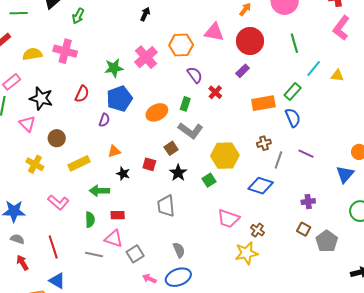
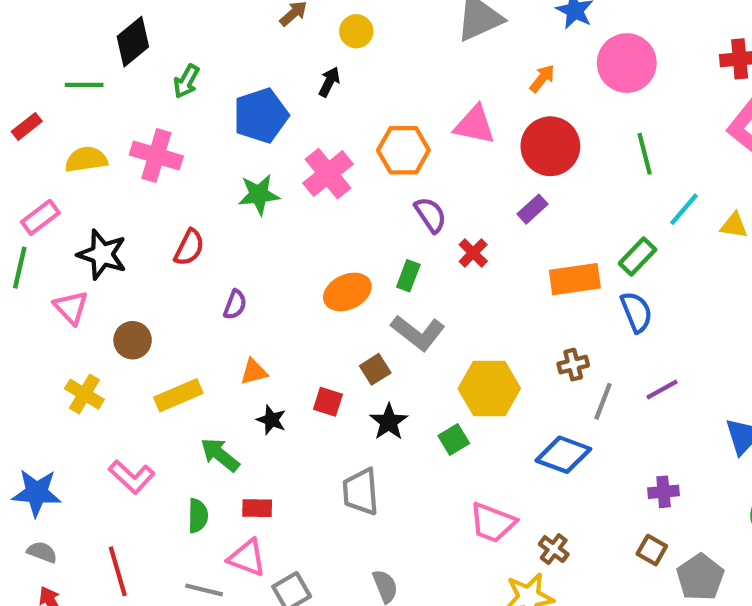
green line: (19, 13) -> (84, 85), moved
blue pentagon: (120, 99) -> (261, 116), moved
purple line: (306, 154) -> (662, 390), turned -56
green arrow: (99, 191) -> (220, 455), turned 36

